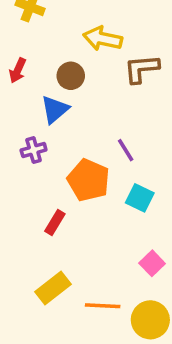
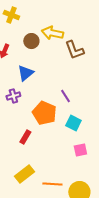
brown L-shape: (141, 69) -> (74, 50), turned -105
brown circle: (71, 76) -> (31, 41), moved
pink square: (152, 263) -> (80, 150), moved, turned 32

